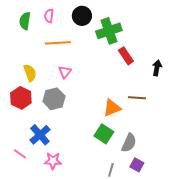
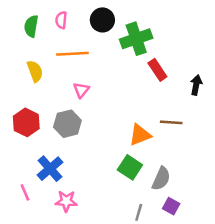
yellow semicircle: (30, 73) -> (35, 71), moved
pink line: (20, 154) -> (25, 192), turned 32

